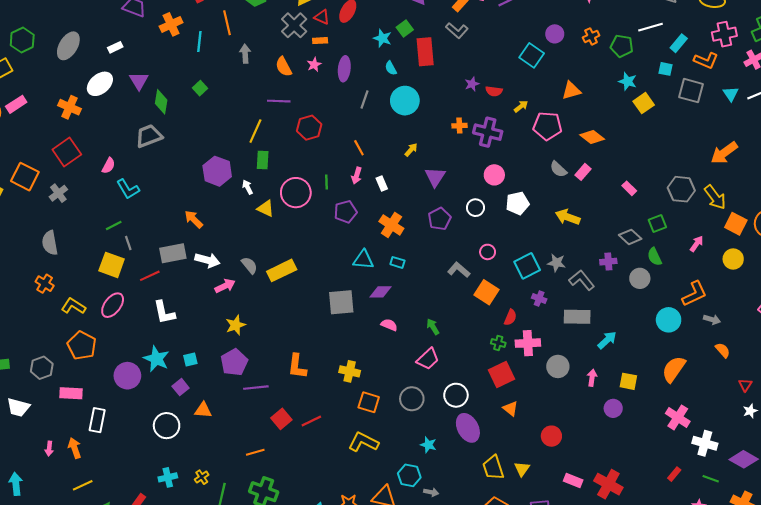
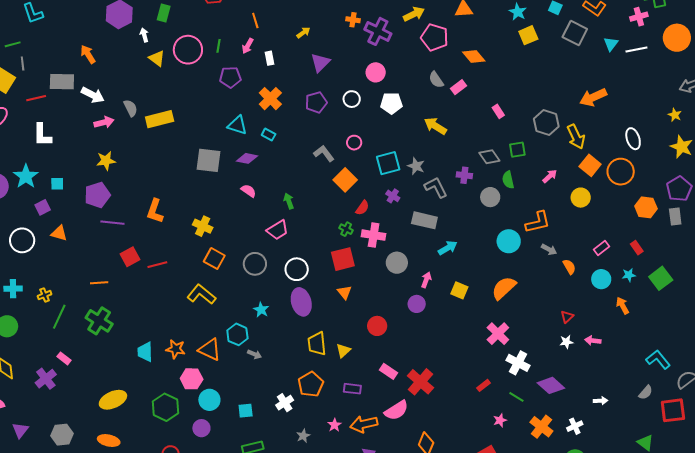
yellow arrow: (521, 106) -> (414, 14), size x1.5
orange semicircle: (723, 350) -> (569, 267), moved
purple circle: (613, 408) -> (417, 304), moved

